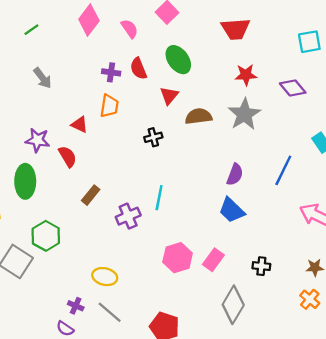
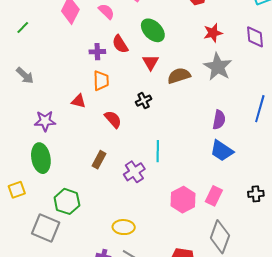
gray arrow: (43, 78) -> (25, 75), moved
purple diamond: (293, 88) -> (255, 37), turned 45
red semicircle: (68, 156) -> (113, 119), moved
gray diamond: (233, 305) -> (220, 237), moved

